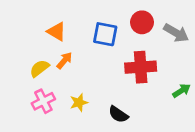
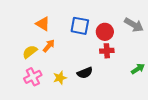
red circle: (142, 22) -> (105, 32), moved
red cross: (141, 67) -> (107, 51), size x0.6
black semicircle: (118, 114) -> (85, 73), moved, turned -56

